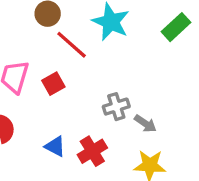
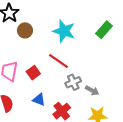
red line: (72, 45) -> (59, 61), moved
blue triangle: (55, 146) -> (39, 100), moved

